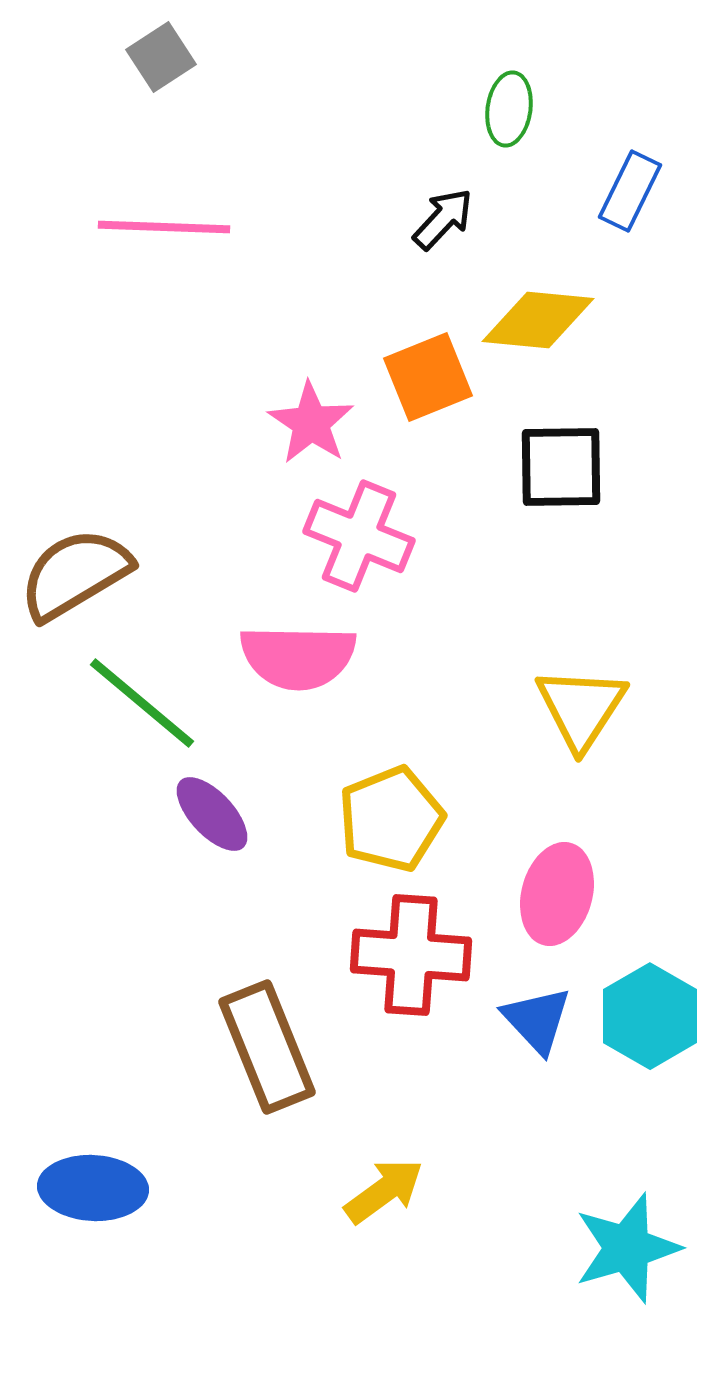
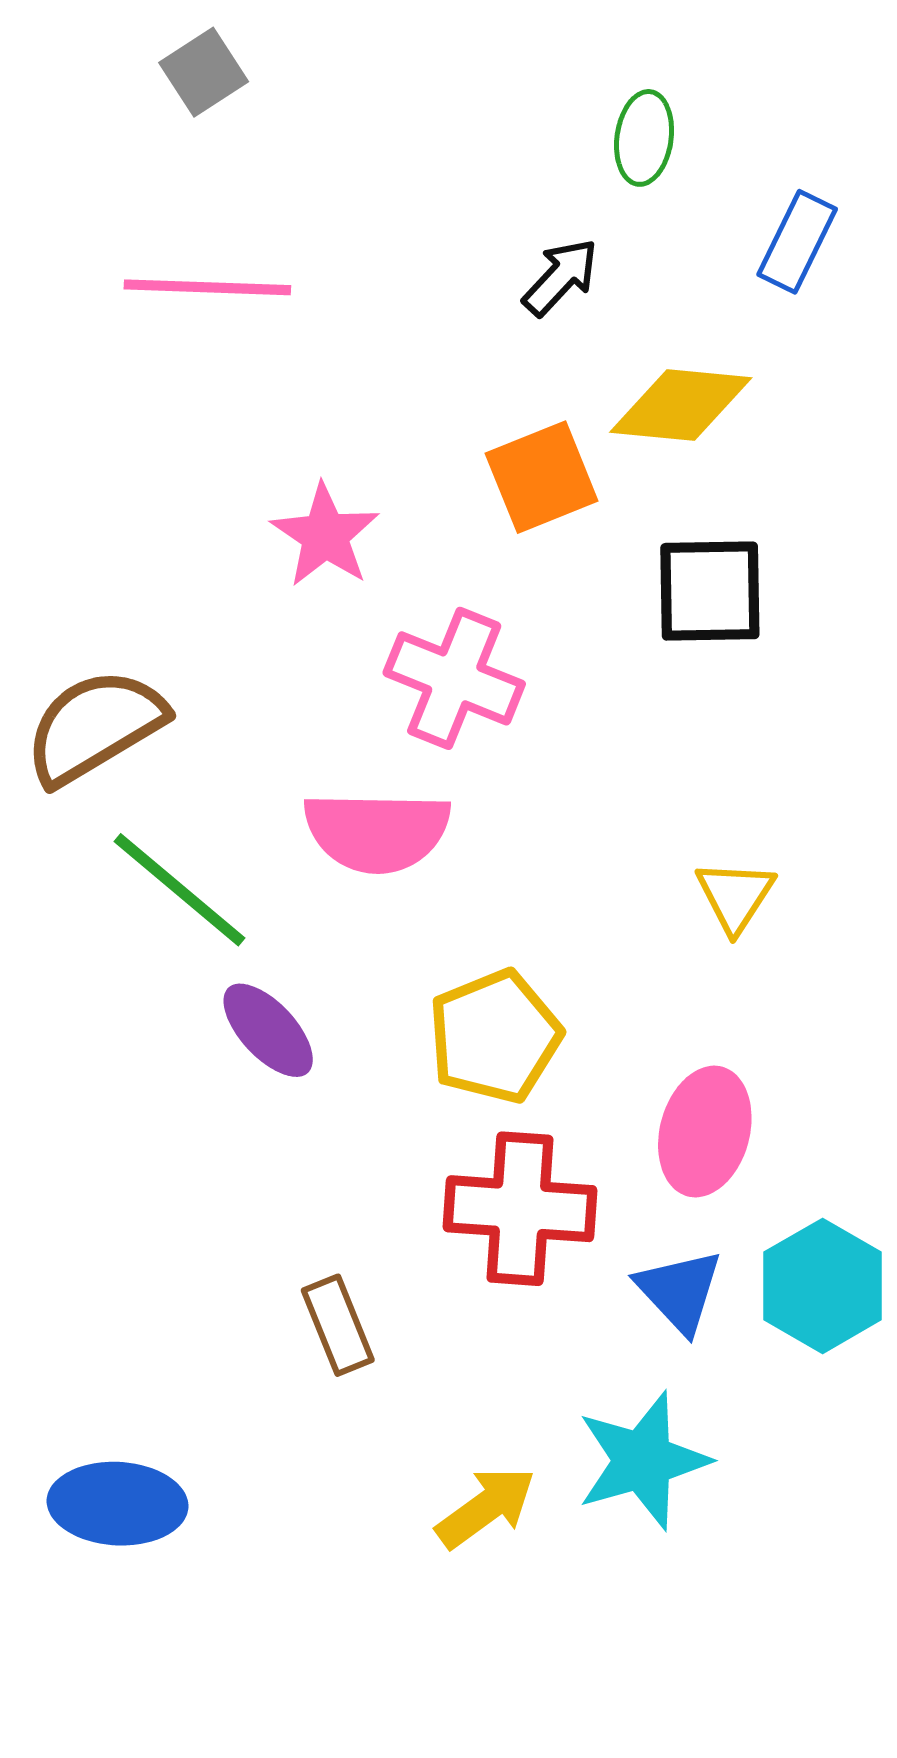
pink star: (311, 423) -> (325, 535), moved
yellow triangle: (581, 708) -> (735, 896), size x0.7
brown rectangle: (267, 1047) -> (338, 1325), size x0.6
cyan star: (627, 1248) -> (643, 1461), moved

